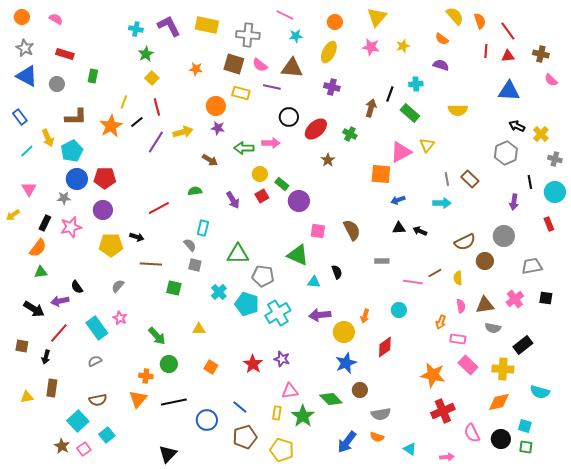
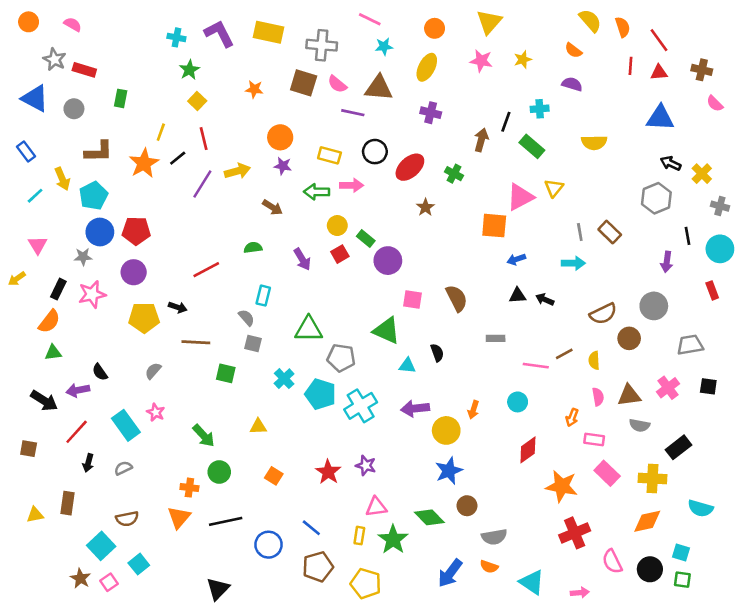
gray star: (25, 48) -> (54, 59), moved
yellow rectangle: (241, 93) -> (329, 155), moved
red diamond: (385, 347) -> (528, 450), moved
black arrow: (46, 357) -> (88, 463), moved
cyan triangle: (410, 449) -> (532, 582), size x1.5

